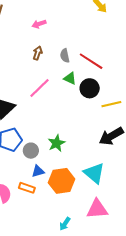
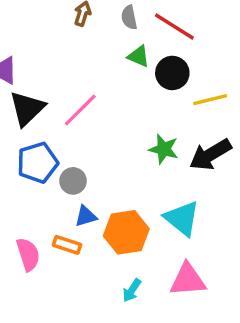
pink line: (39, 88) -> (80, 110), moved
green star: (56, 143) -> (164, 149), moved, turned -30
cyan arrow: (65, 224) -> (132, 290), moved

